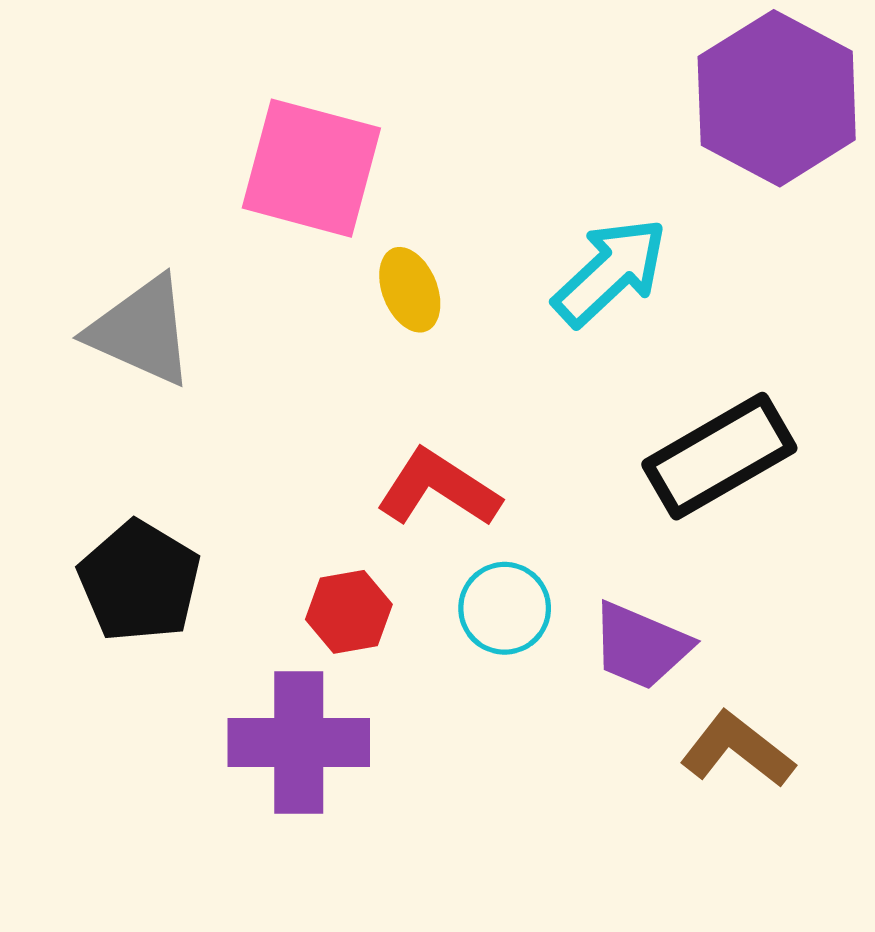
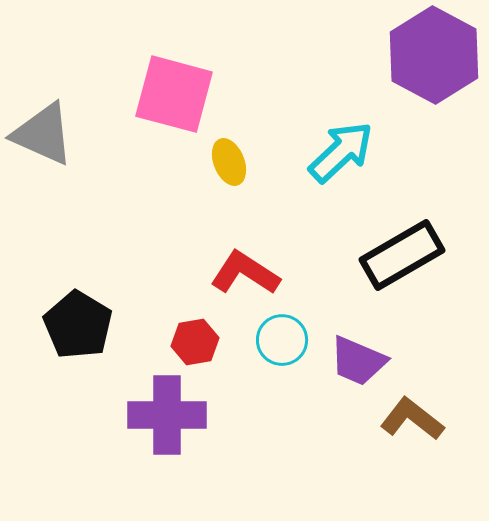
gray triangle: (141, 331) -> (43, 134), moved

